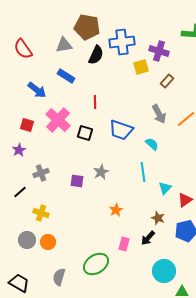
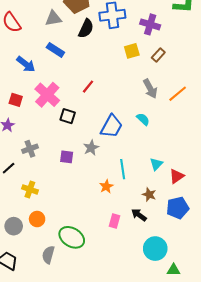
yellow square: (141, 67) -> (132, 51), moved
red line: (95, 102) -> (88, 87), moved, turned 40
blue trapezoid: (121, 130) -> (111, 126), moved, turned -80
black square: (85, 133) -> (68, 116), moved
cyan line: (143, 172) -> (123, 169), moved
black arrow: (148, 238) -> (139, 215), turned 84
gray circle: (27, 240) -> (14, 226), moved
green ellipse: (96, 264) -> (72, 237), moved, turned 65

